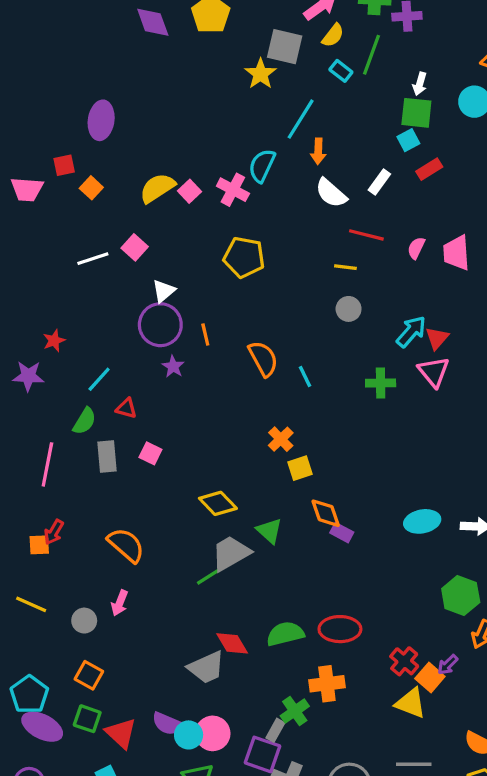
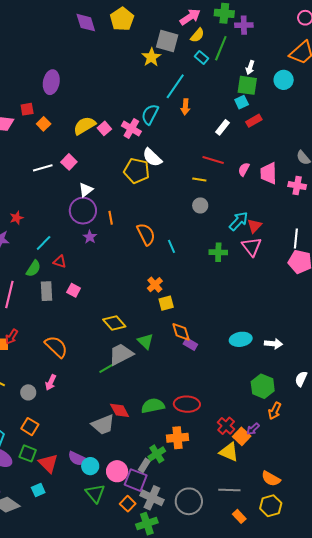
white semicircle: (331, 193) -> (152, 157), moved
pink circle: (213, 733) -> (117, 471), moved

